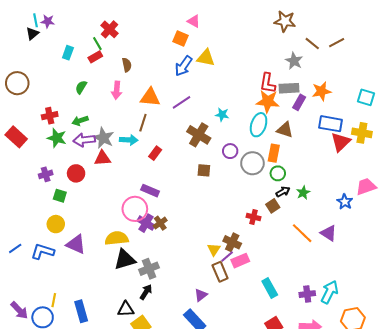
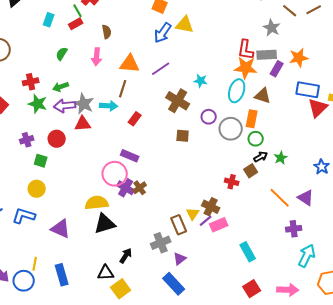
purple triangle: (76, 244) -> (61, 229), moved
gray cross: (149, 269) -> (161, 243), moved
brown rectangle: (220, 272) -> (179, 225), moved
purple cross: (307, 294) -> (294, 229), moved

